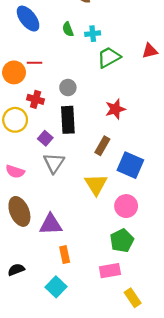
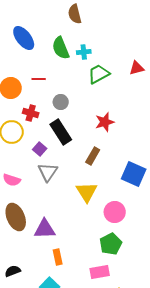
green semicircle: (68, 29) -> (61, 48), size x1.6
red line: (34, 63) -> (39, 79), moved
black rectangle: (68, 120) -> (61, 132), turned -30
blue square: (130, 165) -> (134, 174), moved

